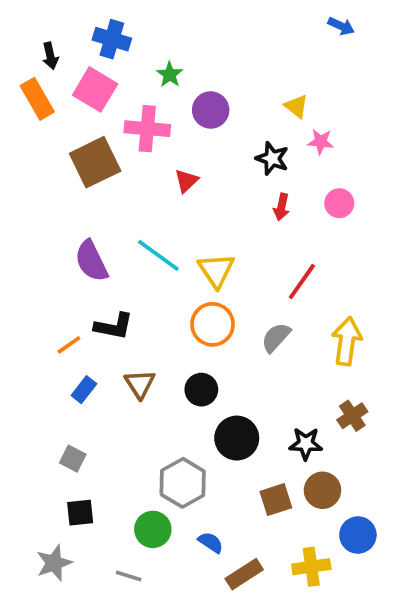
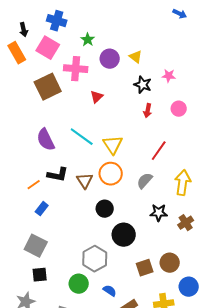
yellow triangle: (296, 106) -> (136, 57), moved
brown triangle: (140, 384) -> (85, 181), moved
black star: (306, 444) -> (159, 213), moved
gray square: (73, 459) -> (36, 246), size x1.6

